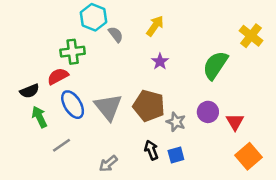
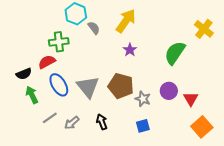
yellow arrow: (155, 26) -> (126, 21), size x1.4
black arrow: (151, 150) -> (102, 122), moved
gray arrow: (108, 164) -> (72, 123), moved

